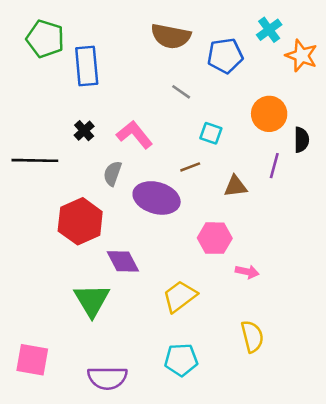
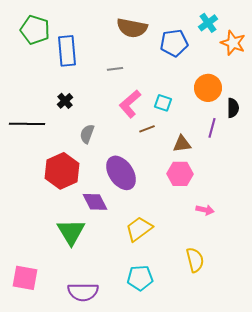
gray line: (181, 92) -> (115, 69), moved, turned -42
pink L-shape: (135, 135) -> (130, 104), moved, turned -92
purple ellipse: (157, 198) -> (121, 173), moved, turned 40
pink hexagon: (215, 238) -> (180, 174), moved
pink arrow: (247, 272) -> (205, 210), moved

